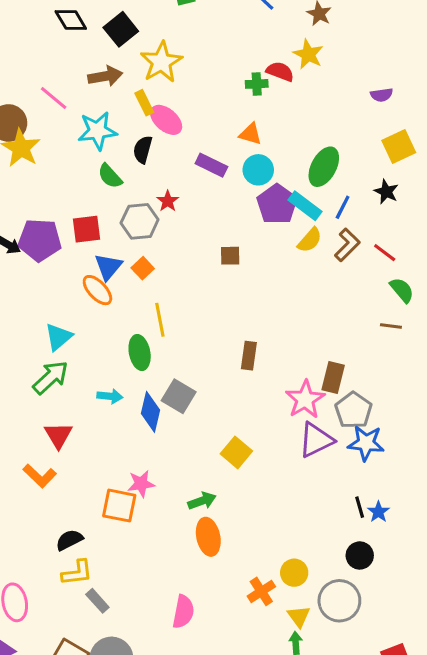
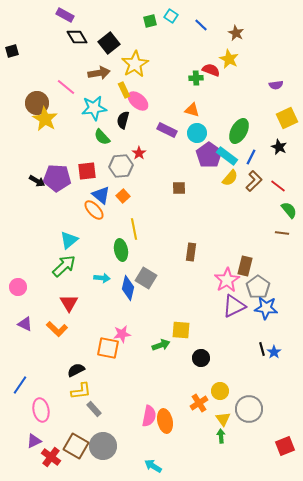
blue triangle: (108, 267) -> (101, 195), turned -30
yellow square: (236, 452) -> (181, 330), moved, turned -36
orange ellipse: (208, 537) -> (165, 421), moved
black circle: (360, 555) -> (201, 358), moved

